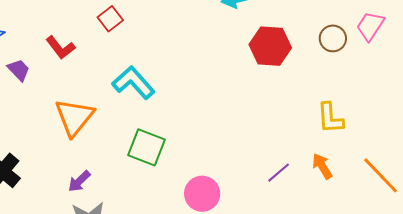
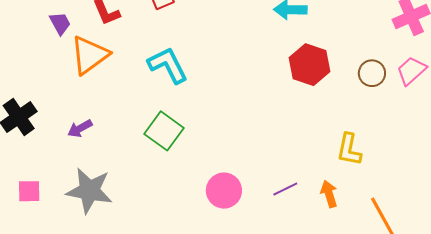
orange triangle: (74, 117) -> (89, 55), moved
purple arrow: (79, 181) -> (80, 128), moved
pink circle: (202, 194) -> (224, 191), moved

